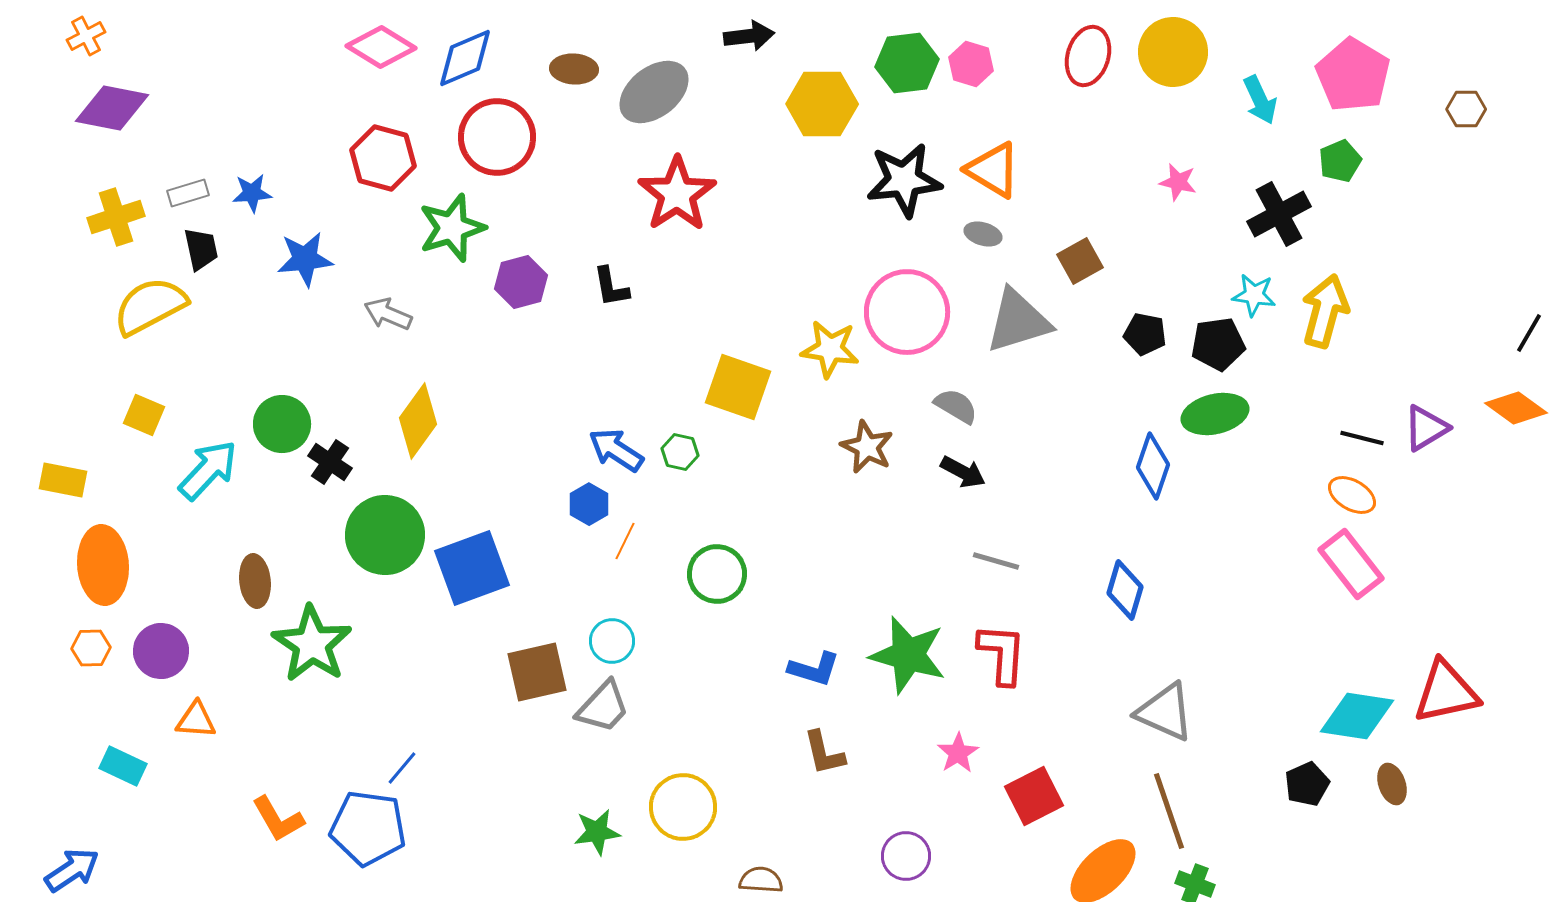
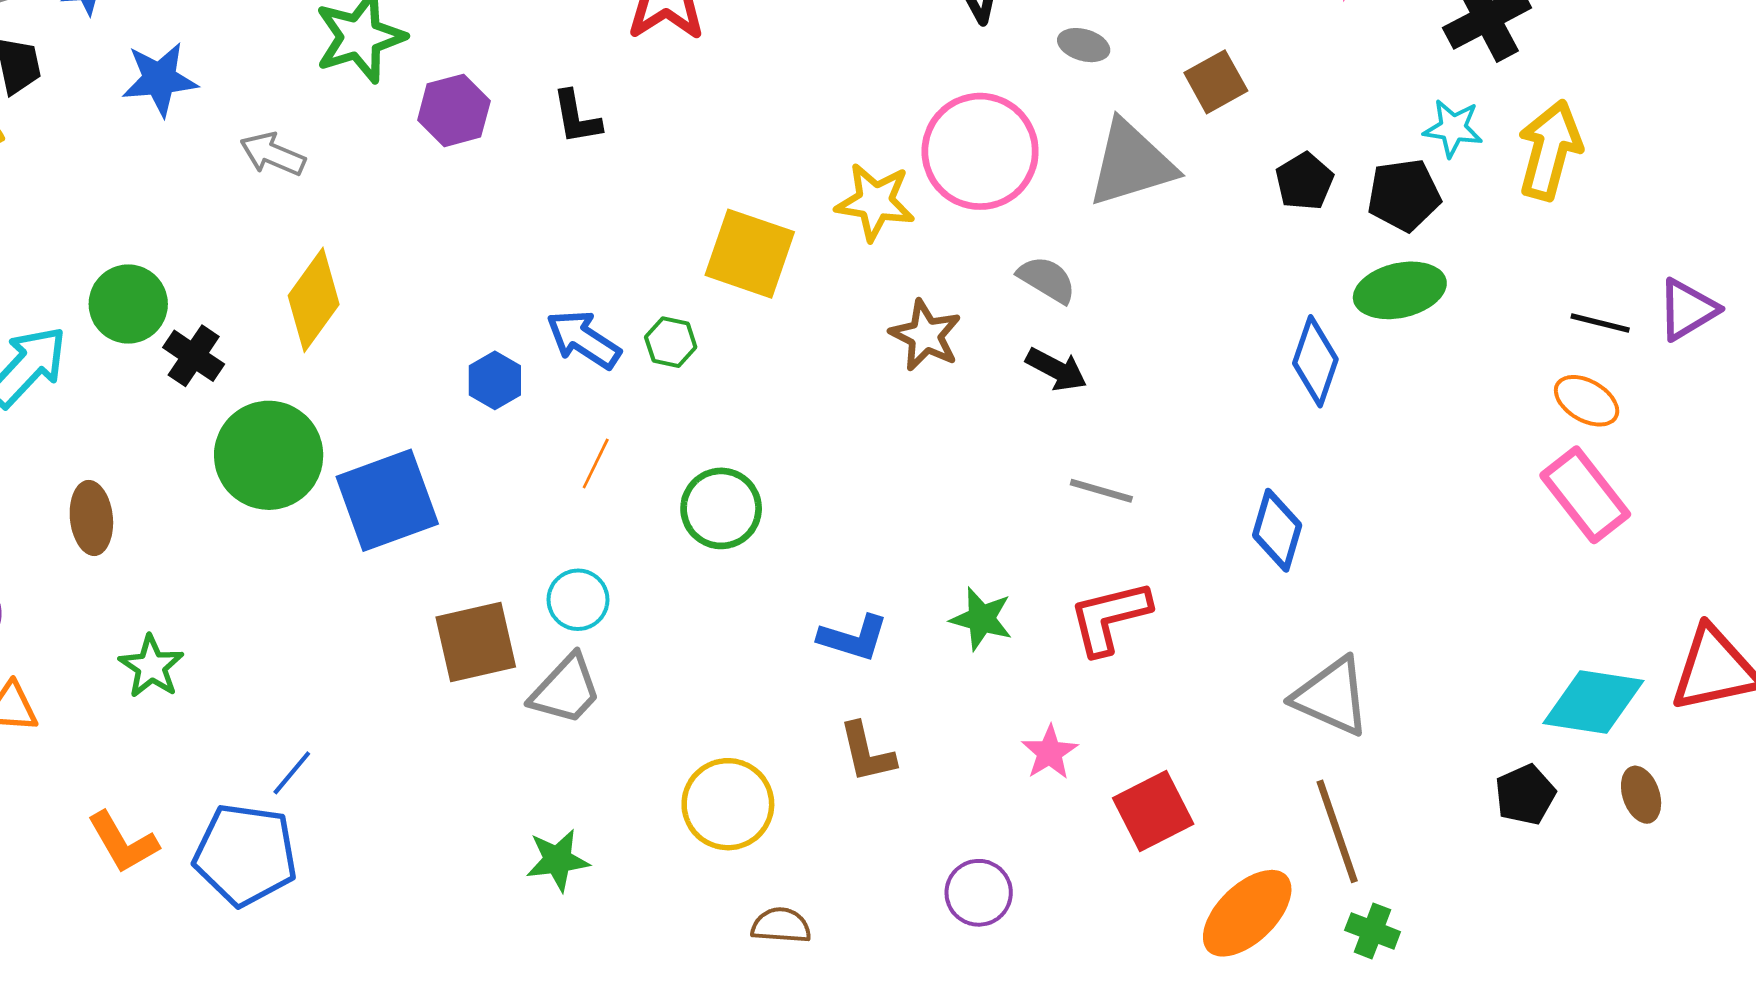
black pentagon: (1145, 334) -> (1304, 181), turned 30
blue hexagon: (589, 504) -> (495, 380), moved
green star: (312, 644) -> (151, 667), moved, size x0.6
red L-shape: (1002, 654) -> (1110, 617), turned -108
green star: (908, 655) -> (981, 619), size x0.6
yellow circle: (683, 807) -> (728, 804), moved

